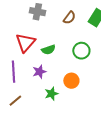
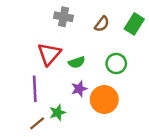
purple star: (39, 72) -> (79, 89), moved
orange circle: (71, 81) -> (104, 99), size x1.5
green star: (51, 94) -> (58, 113), moved

